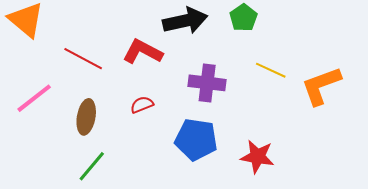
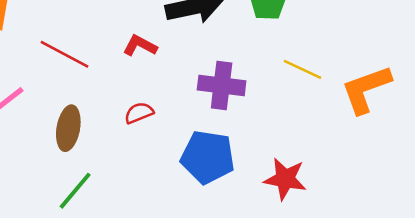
red L-shape: (143, 52) -> (140, 46), size x0.7

